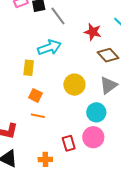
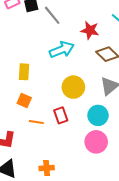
cyan arrow: (49, 47) -> (62, 50), moved
orange square: (35, 95) -> (24, 100), moved
red rectangle: (69, 143) -> (61, 115), moved

